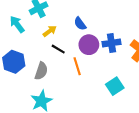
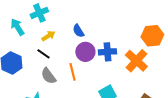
black line: (58, 49) -> (43, 54), moved
gray semicircle: (41, 71) -> (48, 76), moved, turned 120

